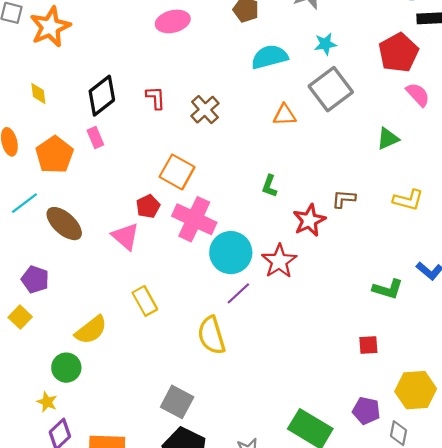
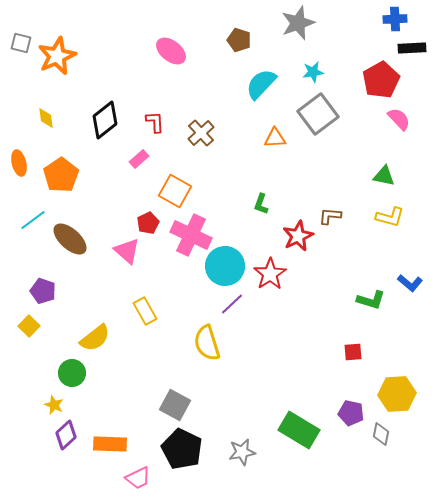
pink ellipse: (173, 21) -> (171, 51), turned 52
cyan semicircle: (269, 57) -> (261, 84), turned -32
pink rectangle: (95, 138) -> (139, 159), moved, turned 72
green triangle: (388, 139) -> (384, 176), moved, turned 35

